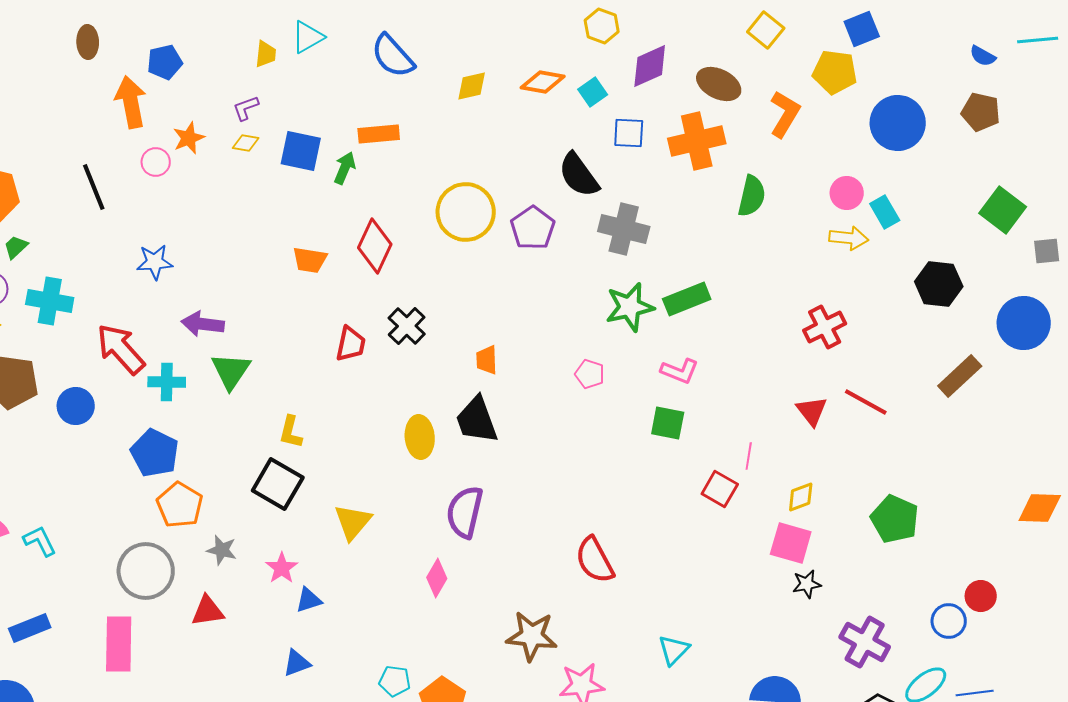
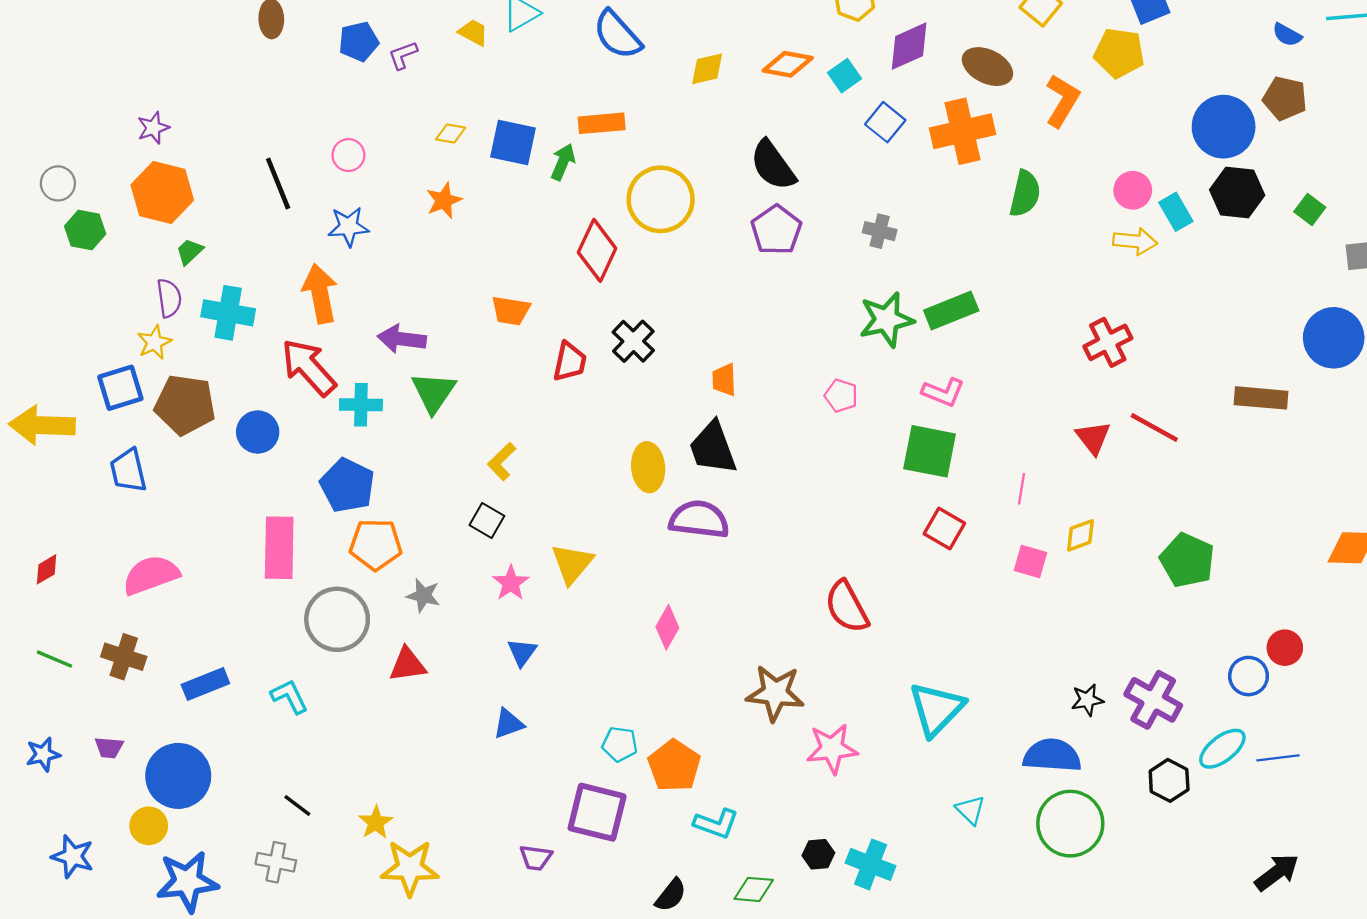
yellow trapezoid: (266, 54) -> (473, 32), turned -68
orange arrow: (131, 102) -> (320, 294), moved
purple L-shape: (246, 108) -> (403, 55), moved
blue circle: (898, 123) -> (1224, 127), moved
blue square: (629, 133) -> (885, 122), turned 36
orange star: (189, 138) -> (444, 200), moved
black semicircle: (579, 175) -> (773, 165), moved
green square: (1003, 210) -> (1310, 210), size x0.6
yellow circle: (466, 212) -> (661, 199), moved
gray cross: (624, 229) -> (880, 231), size x0.6
orange trapezoid: (310, 260) -> (511, 311), moved
blue star: (155, 262) -> (348, 227), moved
black hexagon: (939, 284) -> (1237, 193), moved
brown rectangle: (960, 376) -> (1261, 398), turned 48
green square: (668, 423) -> (930, 451), size x1.4
yellow L-shape: (291, 432) -> (502, 462), turned 32
black square: (278, 484) -> (487, 521), size x0.6
red square: (720, 489) -> (944, 528), moved
orange pentagon: (180, 505) -> (376, 544), turned -30
purple semicircle: (465, 512) -> (699, 519), moved, turned 84
cyan L-shape: (40, 541) -> (289, 696), moved
pink square: (791, 543) -> (1031, 561), moved, size x0.7
pink star: (282, 568) -> (511, 583), moved
black star: (807, 584) -> (1087, 700), moved
blue triangle: (309, 600) -> (522, 652), turned -36
pink rectangle: (119, 644) -> (279, 548), moved
cyan triangle: (674, 650) -> (936, 709), size x1.6

